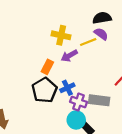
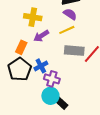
yellow line: (88, 42) -> (67, 30), moved
gray rectangle: (99, 100) -> (74, 51), moved

